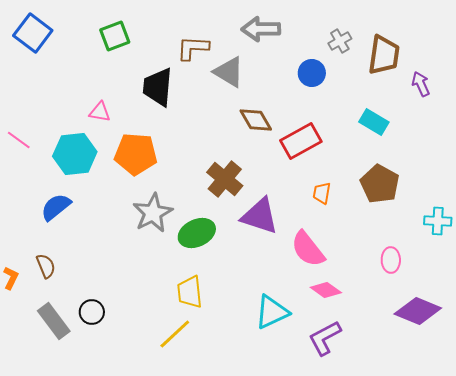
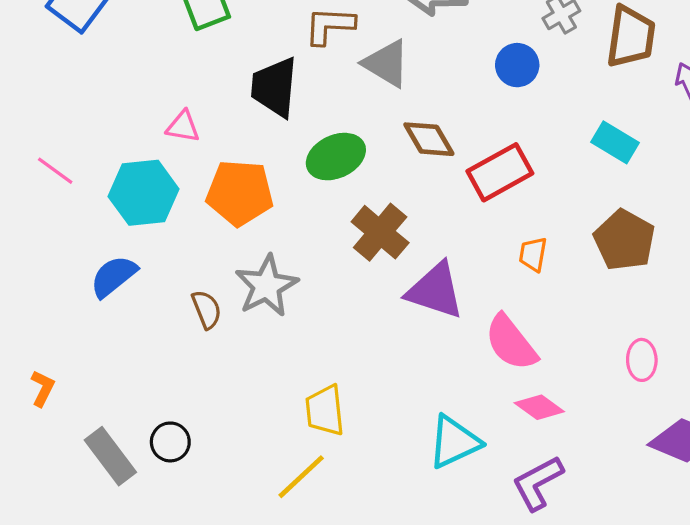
green ellipse: (197, 233) -> (336, 157), moved
brown semicircle: (46, 266) -> (207, 309), moved

